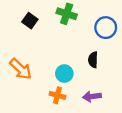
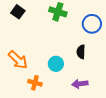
black square: (30, 21) -> (18, 12), moved
orange cross: (57, 95) -> (35, 83), moved

